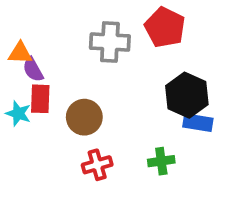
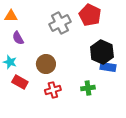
gray cross: (110, 42) -> (60, 23), turned -30
orange triangle: (20, 53) -> (11, 16), moved
red rectangle: (40, 99) -> (20, 82), moved, turned -63

